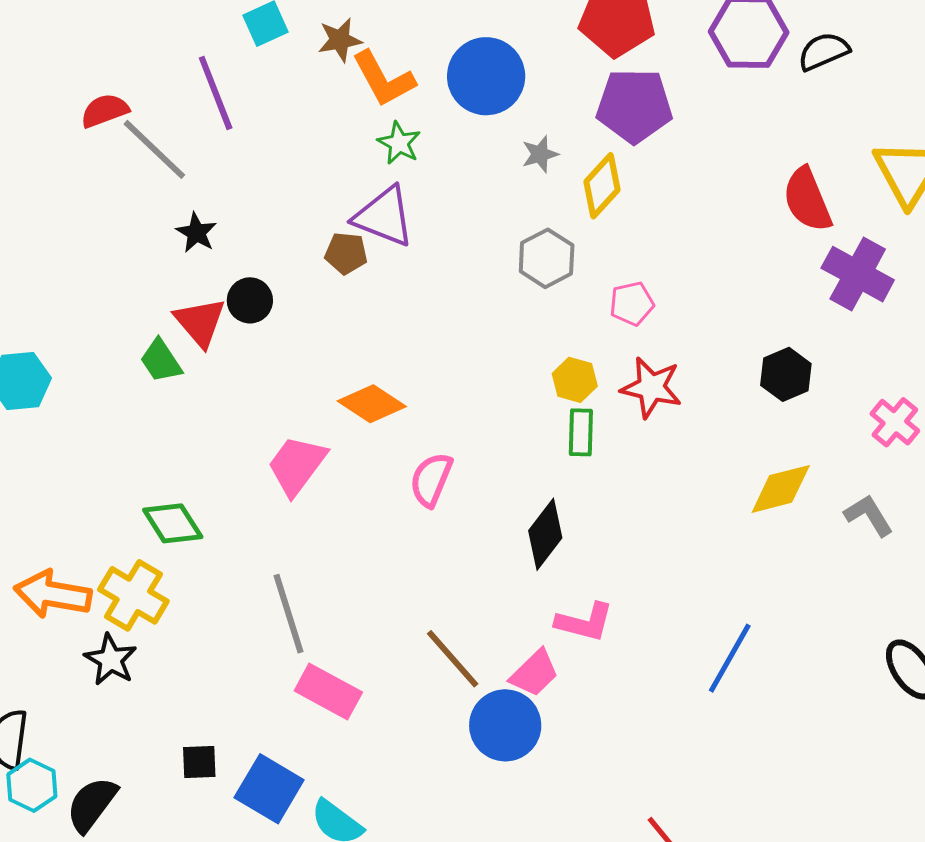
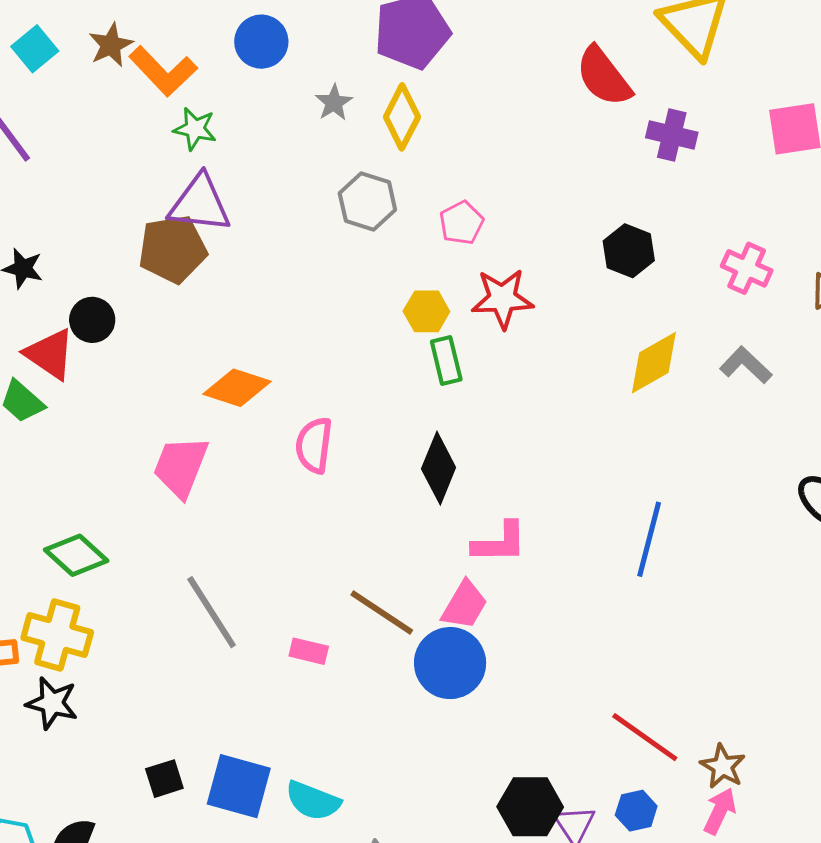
blue circle: (486, 76) -> (261, 42), size x0.7
brown pentagon: (346, 253) -> (173, 249), size x1.6
purple cross: (858, 274) -> (672, 135), size x0.7
pink rectangle: (328, 692) -> (309, 651), moved, size x0.6

